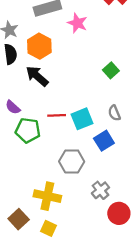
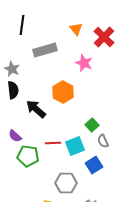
pink star: (77, 23) -> (84, 63), moved
orange hexagon: (39, 46) -> (63, 92), moved
green square: (111, 70) -> (92, 125), moved

